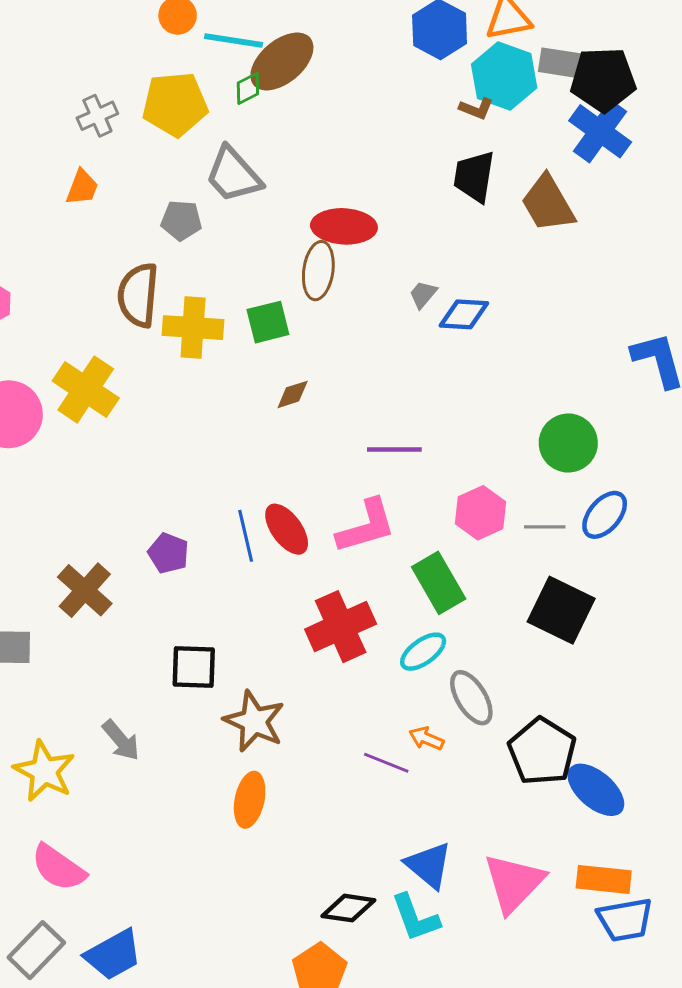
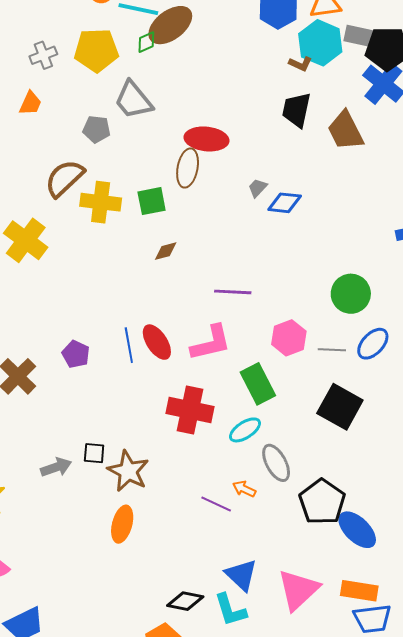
brown semicircle: (138, 295) -> (65, 178), turned 39
red cross: (341, 627) -> (190, 410), turned 33
black square: (194, 667) -> (94, 453), moved, size x0.7
gray arrow: (121, 740) -> (56, 467), moved, turned -72

